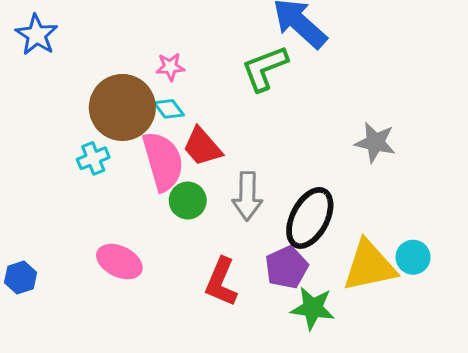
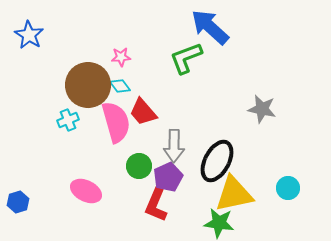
green circle: (188, 201) -> (139, 166), moved
yellow triangle: (369, 266) -> (234, 194), moved
purple pentagon: (287, 267) -> (168, 177), moved

